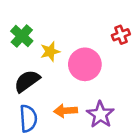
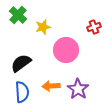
green cross: (22, 36) -> (18, 15), moved
yellow star: (50, 51) -> (43, 27), moved

